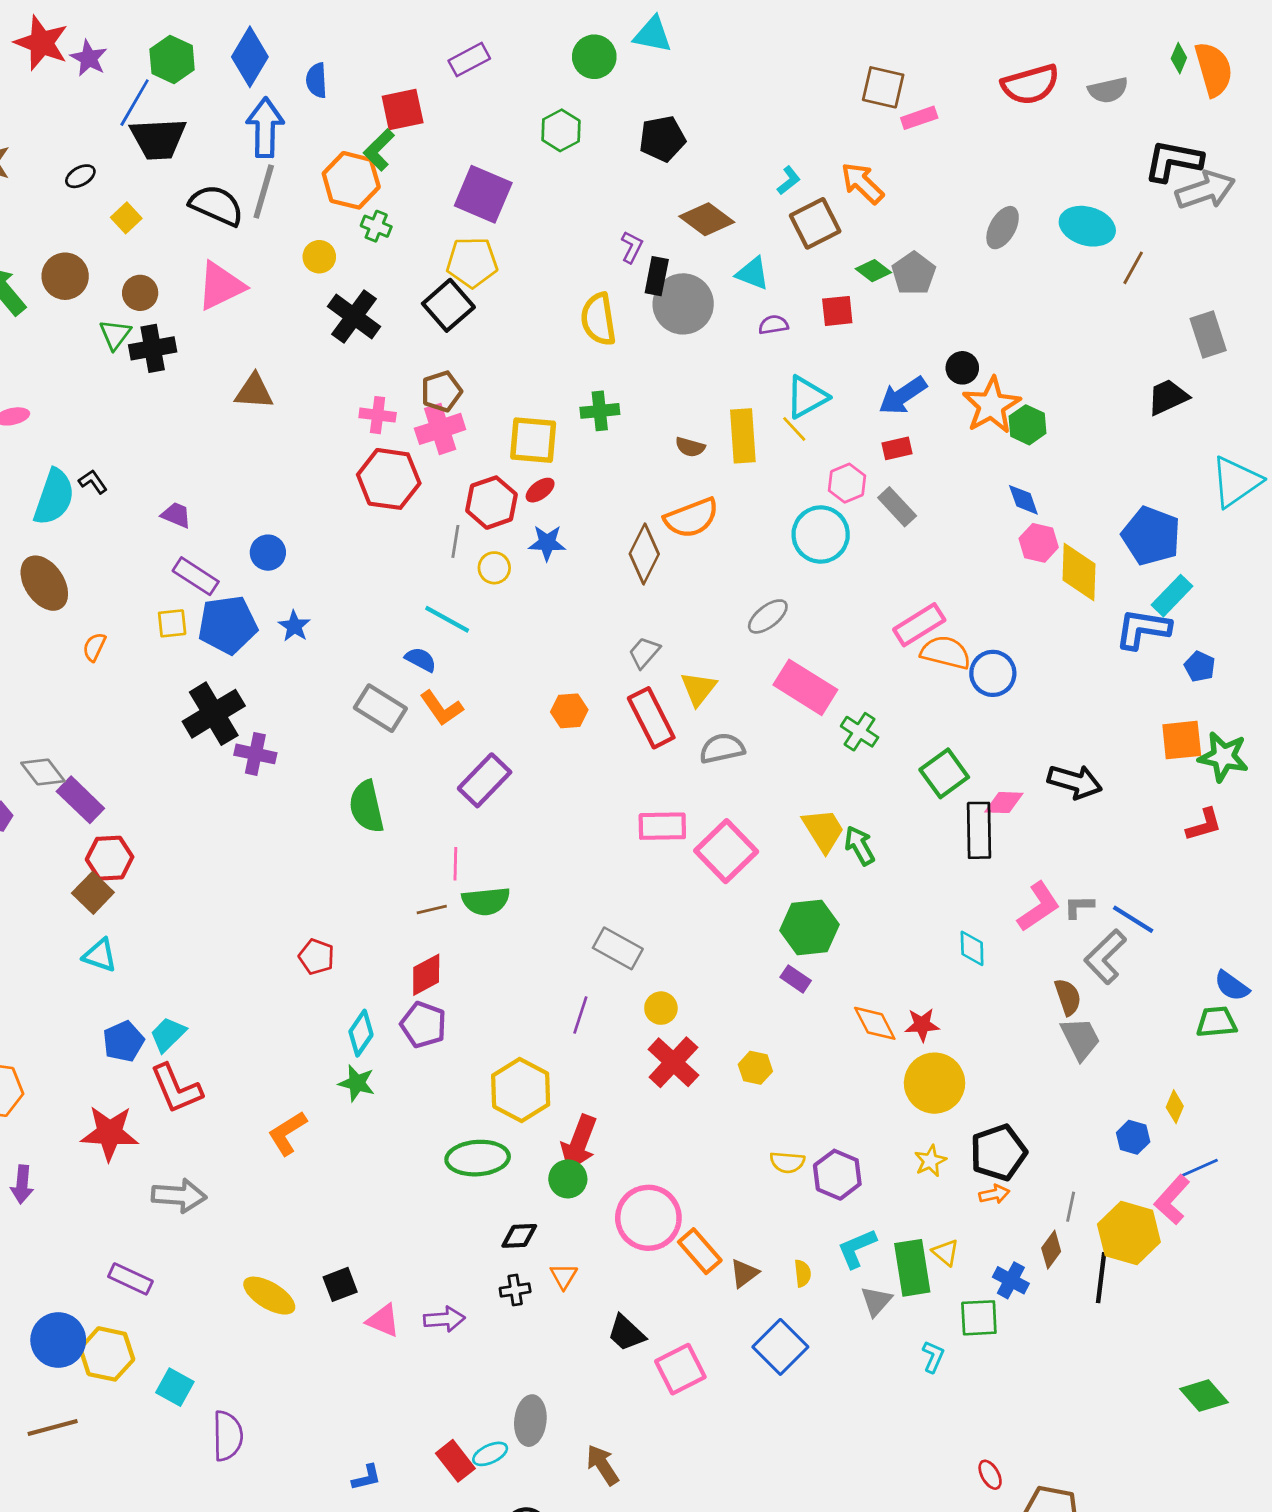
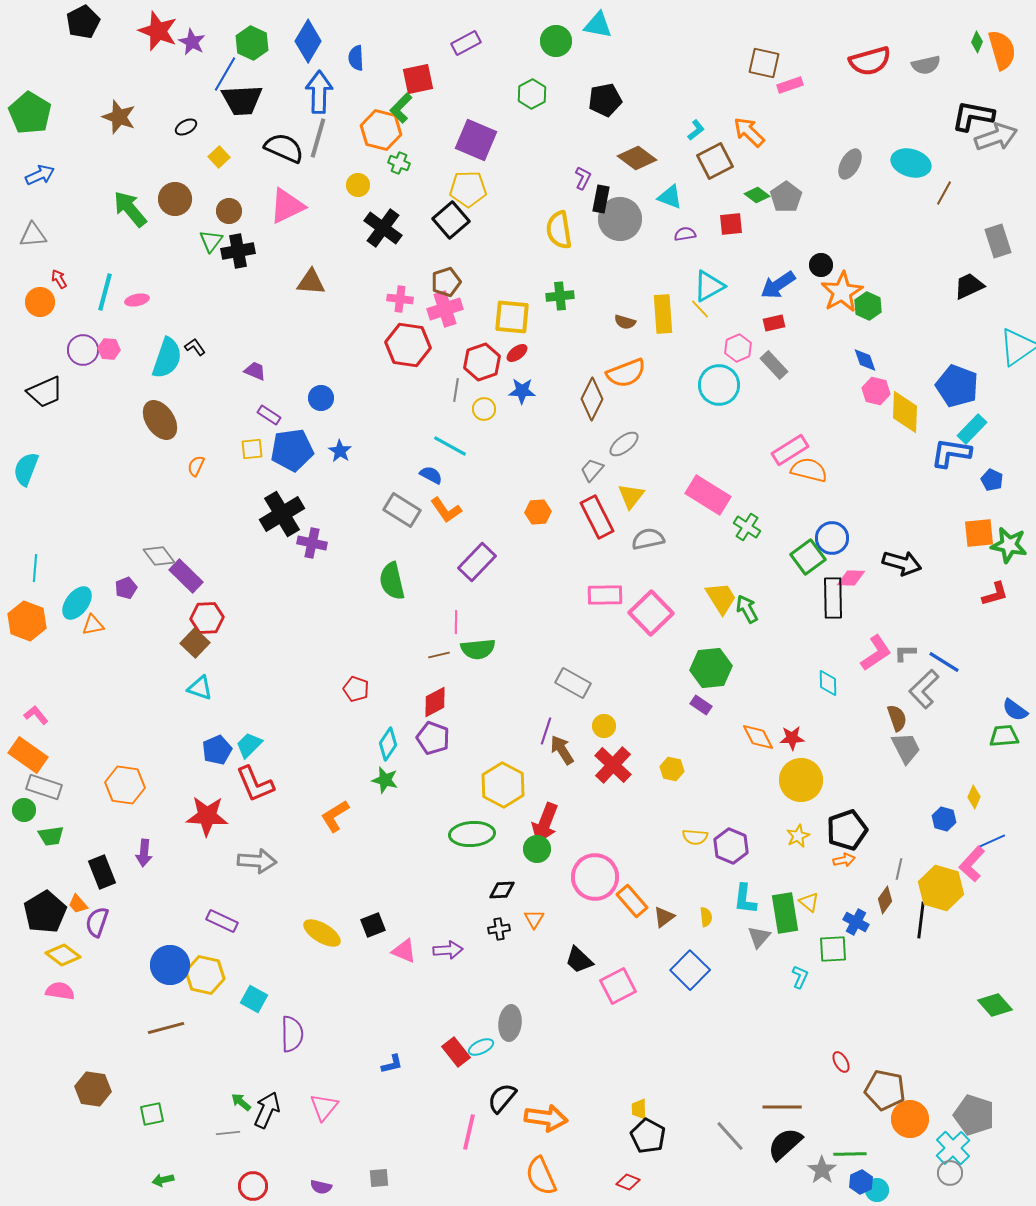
purple rectangle: (196, 576) -> (269, 415), size x0.7
gray ellipse: (768, 616) -> (624, 444), moved
blue circle: (993, 673) -> (832, 538), moved
cyan L-shape: (857, 1248) -> (745, 899), turned -60
brown arrow: (603, 1465) -> (562, 750), moved

